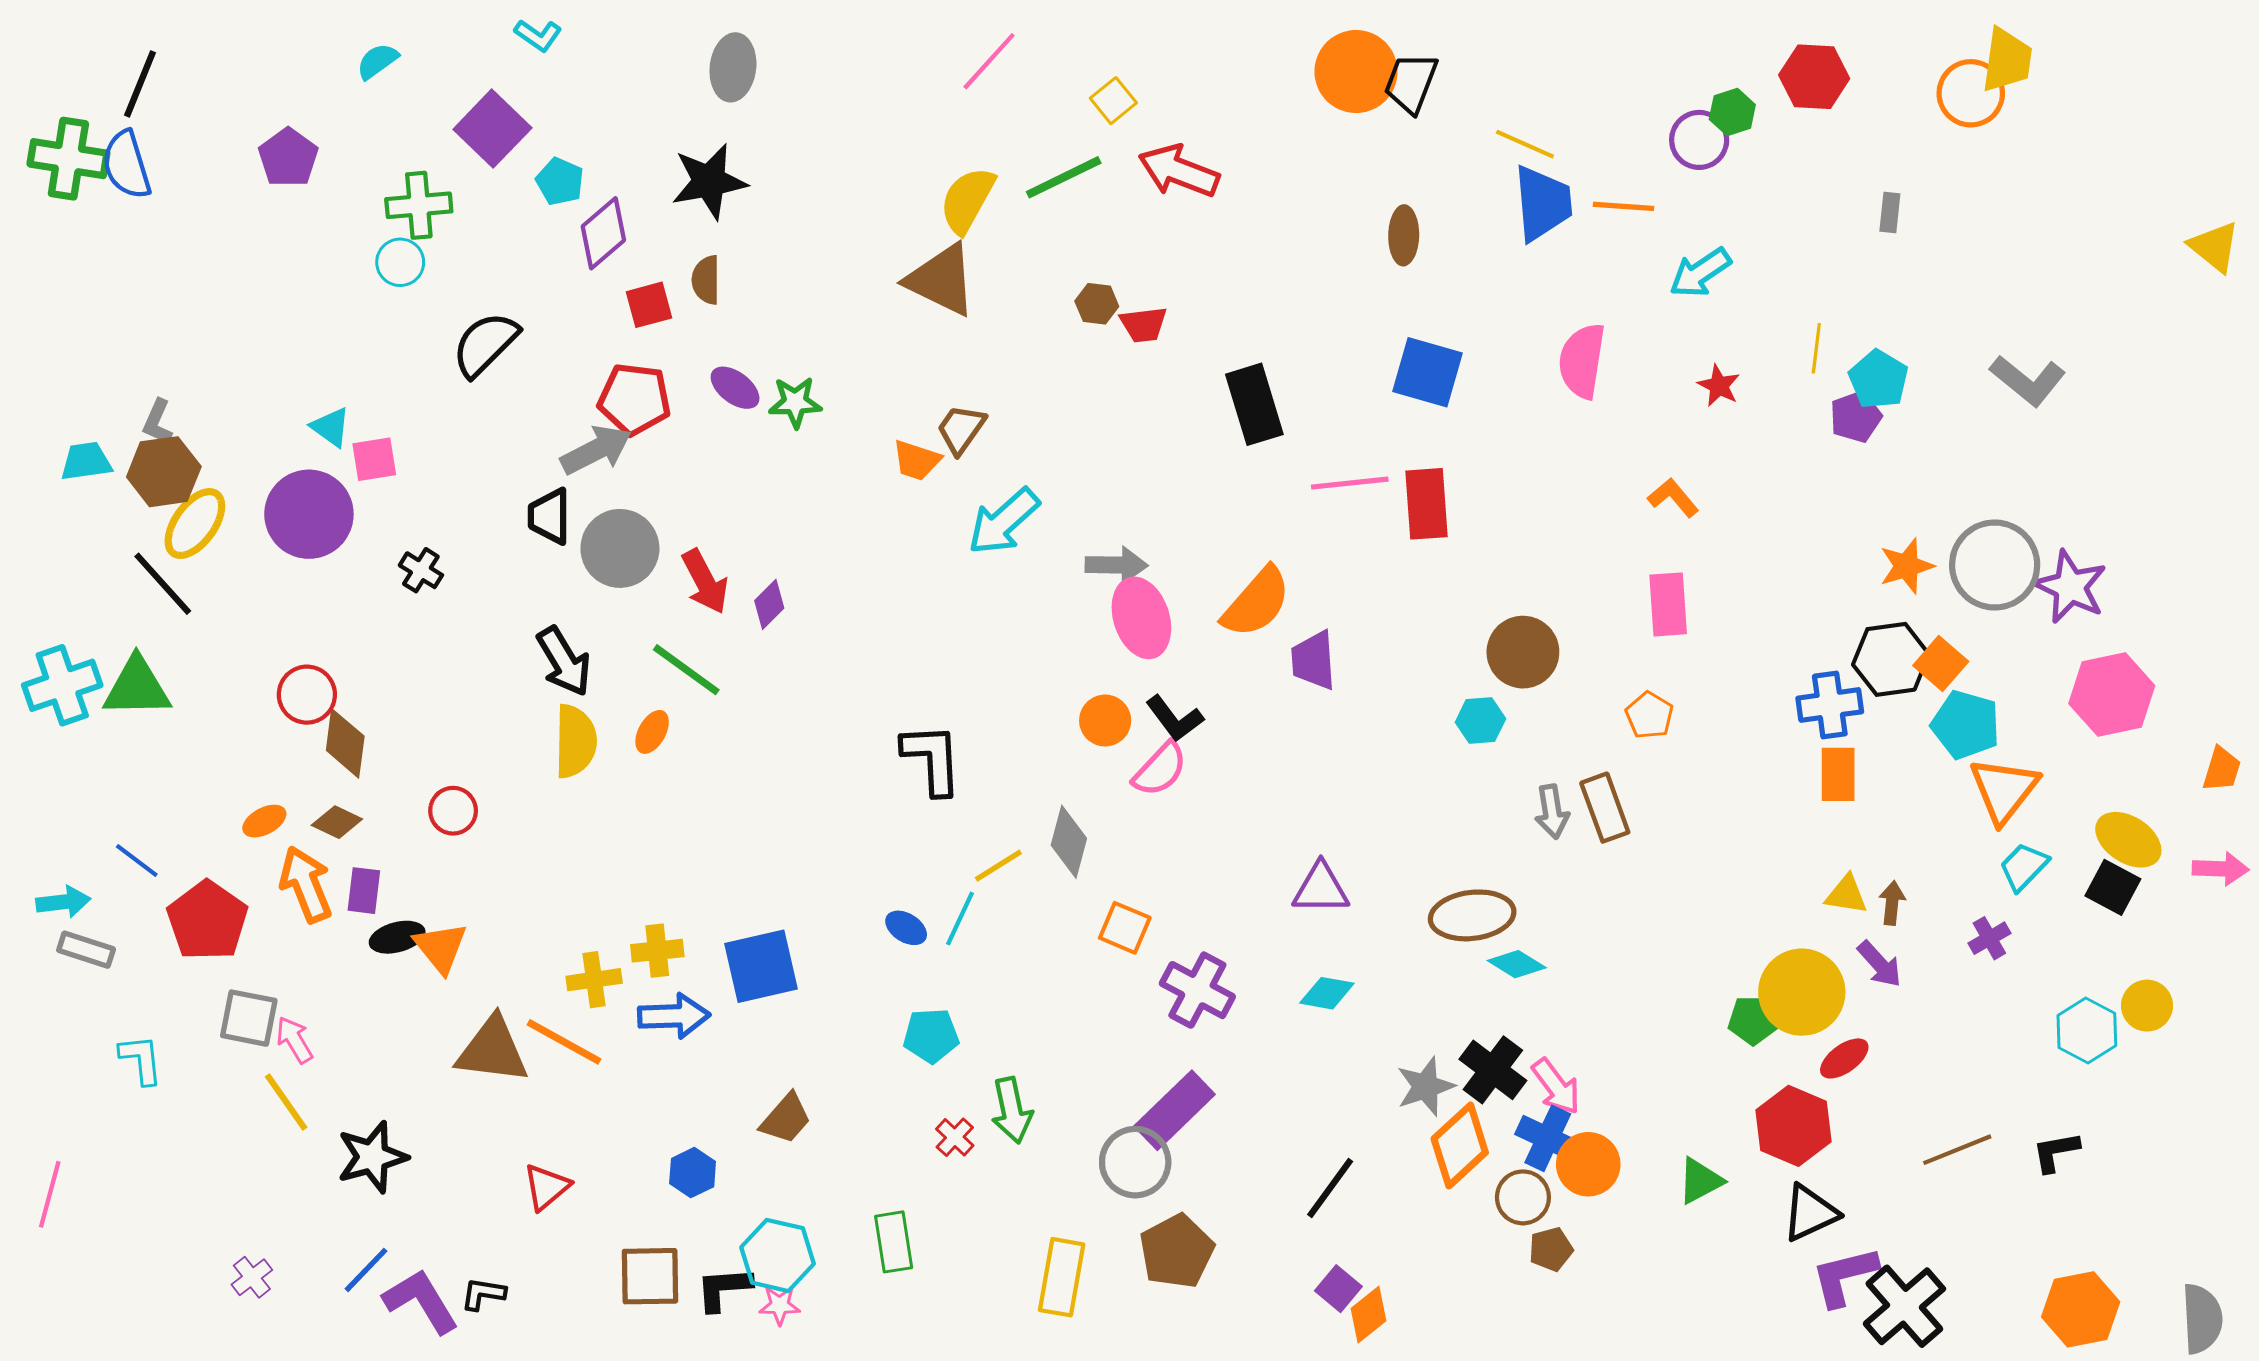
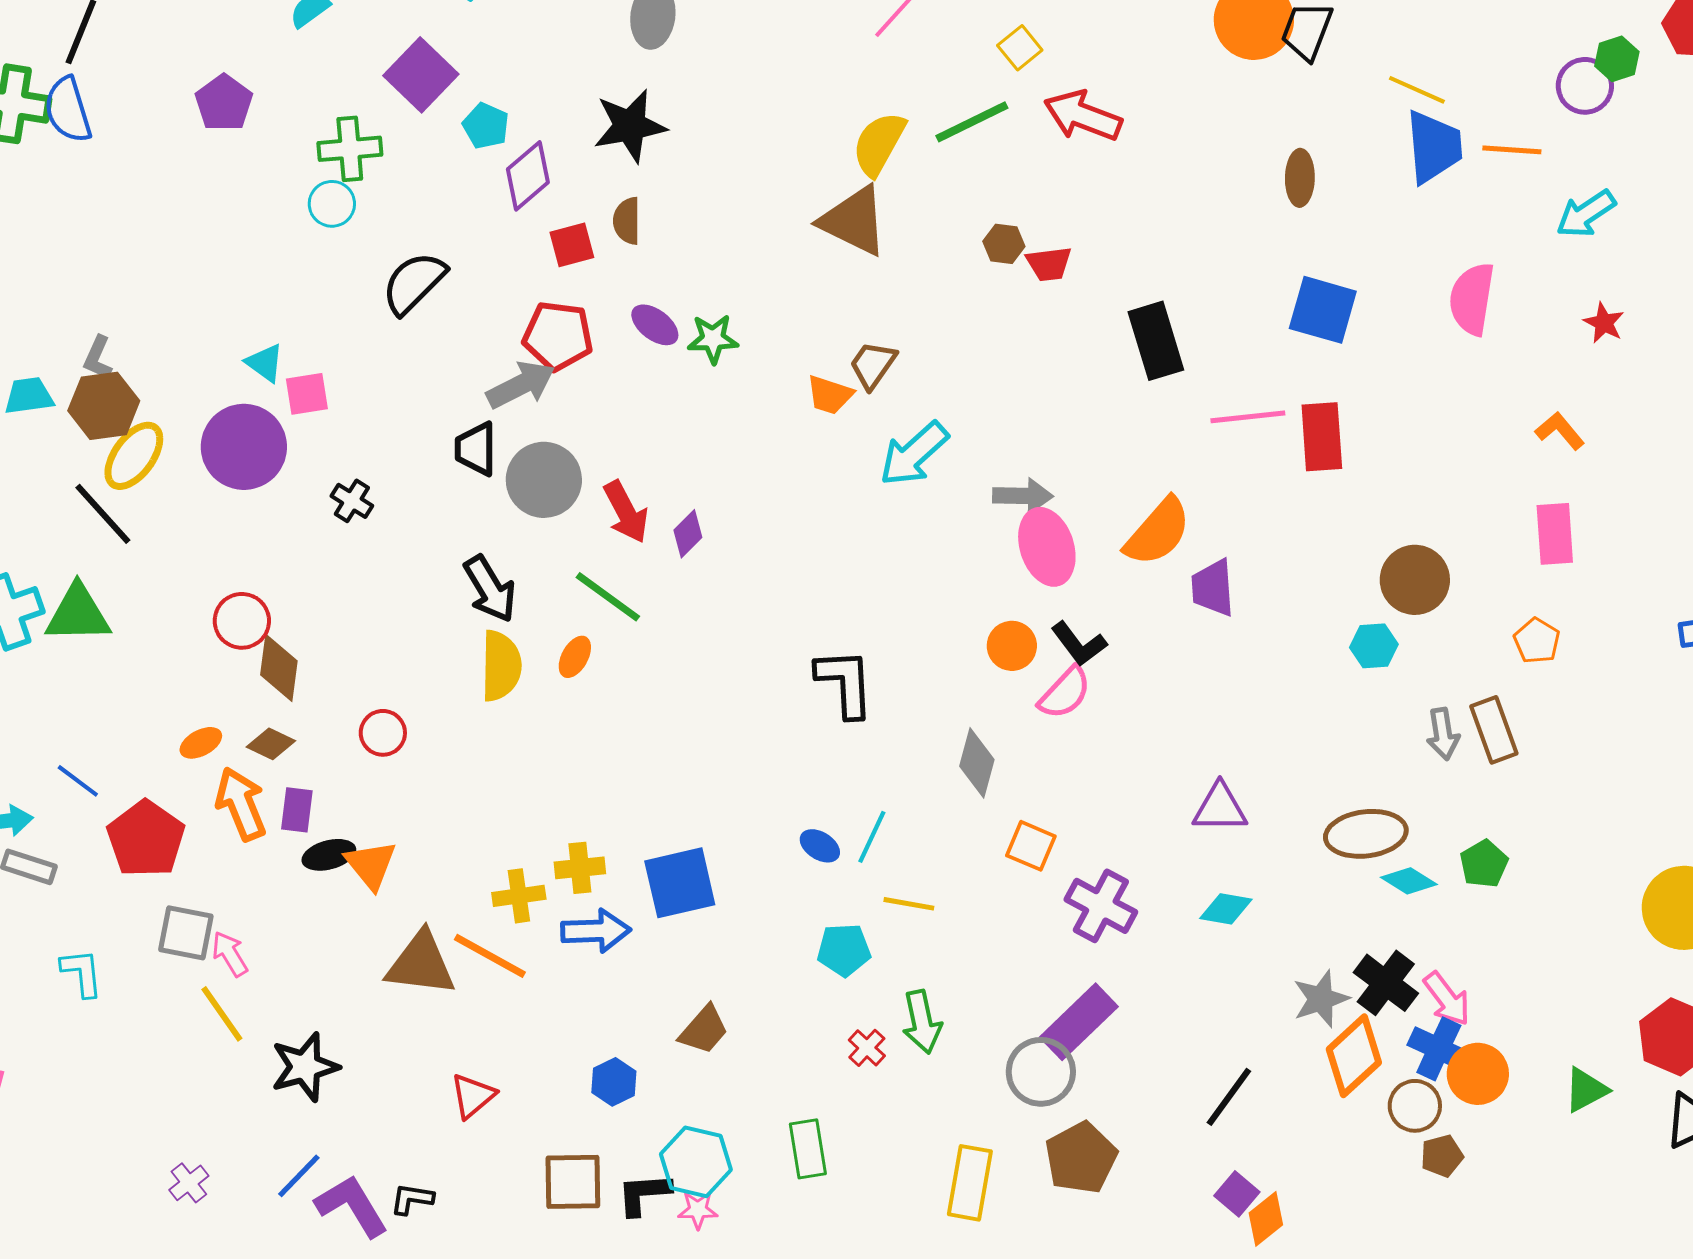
yellow line: (998, 866) -> (909, 904), moved, turned 42
green pentagon: (1753, 1020) -> (1484, 864), moved, turned -30

